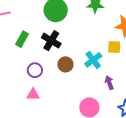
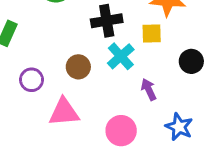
black cross: (51, 41) -> (107, 21), moved, turned -36
pink triangle: (33, 94) -> (64, 112), moved, size x1.5

